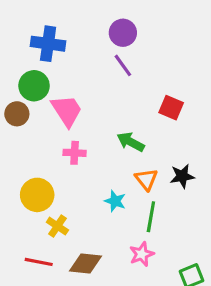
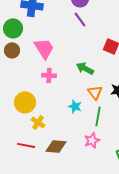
green circle: (34, 86) -> (13, 28), moved

